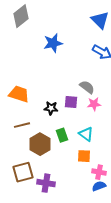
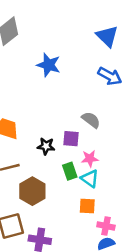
blue star: (53, 43) -> (49, 65), turned 30
pink star: (94, 104) -> (90, 159), moved
green rectangle: (62, 135) -> (70, 171), moved

